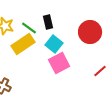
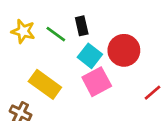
red circle: (90, 32) -> (124, 50), moved
yellow rectangle: (23, 44) -> (45, 84), moved, turned 70

